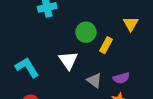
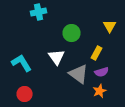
yellow rectangle: (106, 45) -> (97, 53), moved
gray triangle: (94, 80) -> (79, 74), size x1.5

